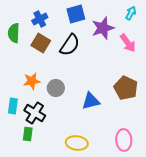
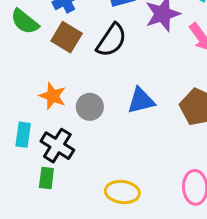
green semicircle: (14, 33) -> (25, 22), turned -54
orange star: (32, 81) -> (53, 96), turned 30
blue triangle: (91, 101) -> (141, 101), moved

